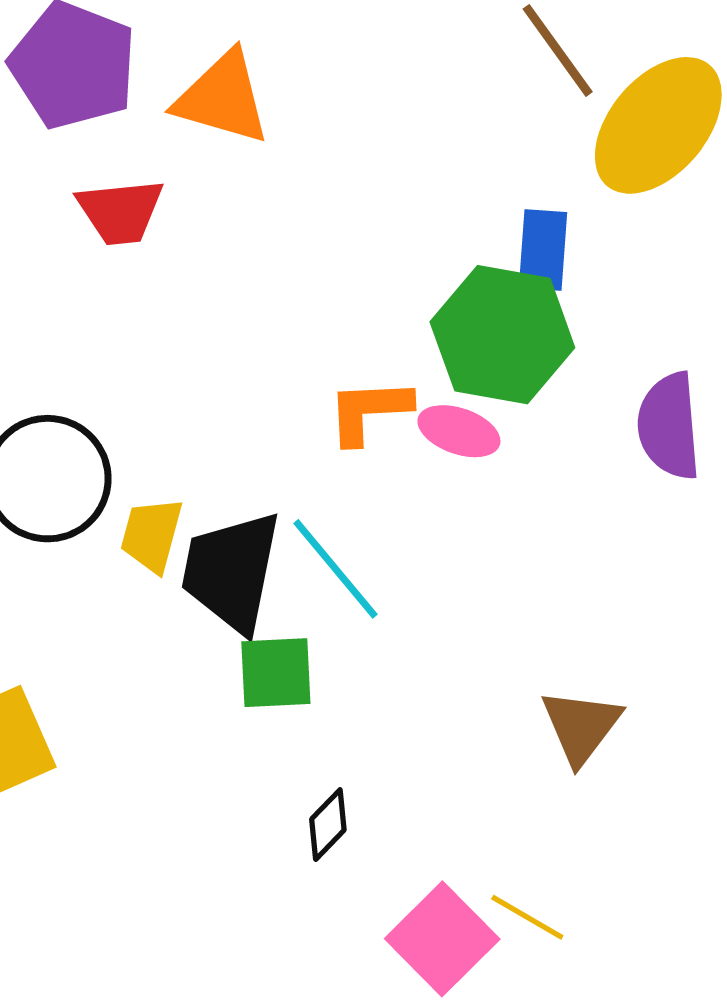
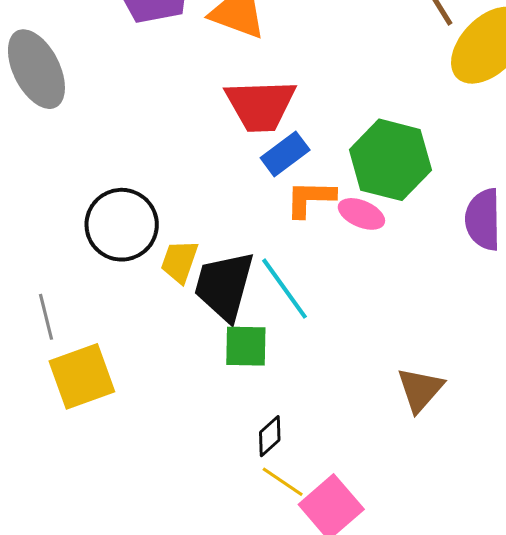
red trapezoid: (120, 212) -> (261, 105), moved, size x1.4
blue rectangle: (543, 250) -> (285, 154), moved, turned 45
yellow line: (527, 917) -> (283, 482), moved

